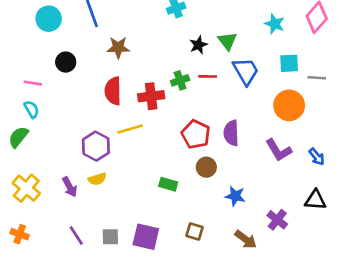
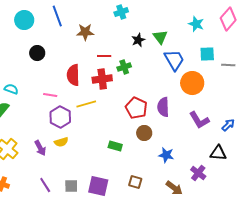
brown star: (118, 48) -> (85, 32), moved
red line: (208, 76) -> (104, 56), moved
pink line: (33, 83) -> (50, 95), moved
orange circle: (289, 105) -> (192, 83), moved
cyan semicircle: (32, 109) -> (11, 89), turned -40
blue arrow: (317, 157) -> (228, 125), turned -96
black triangle: (315, 200) -> (218, 153), moved

